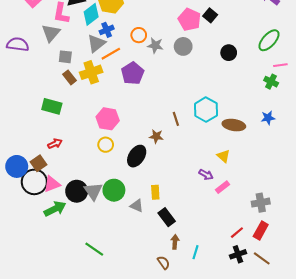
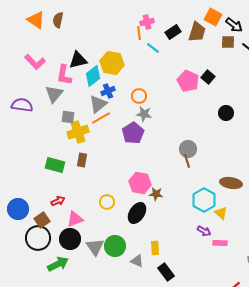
gray star: (155, 45) -> (144, 114), moved
gray circle: (183, 46) -> (188, 149), moved
orange line: (111, 54) -> (101, 118), moved
yellow cross: (91, 72) -> (78, 132), moved
brown rectangle: (69, 77) -> (82, 160), moved, turned 48
cyan hexagon: (206, 110) -> (204, 200), moved
pink hexagon: (108, 119) -> (140, 183), moved
brown line: (176, 119) -> (187, 161), moved
blue circle: (17, 166) -> (18, 209), moved
pink triangle: (52, 184) -> (75, 219), moved
pink rectangle: (222, 187) -> (220, 243), turned 40
black circle: (77, 191) -> (70, 239), moved

